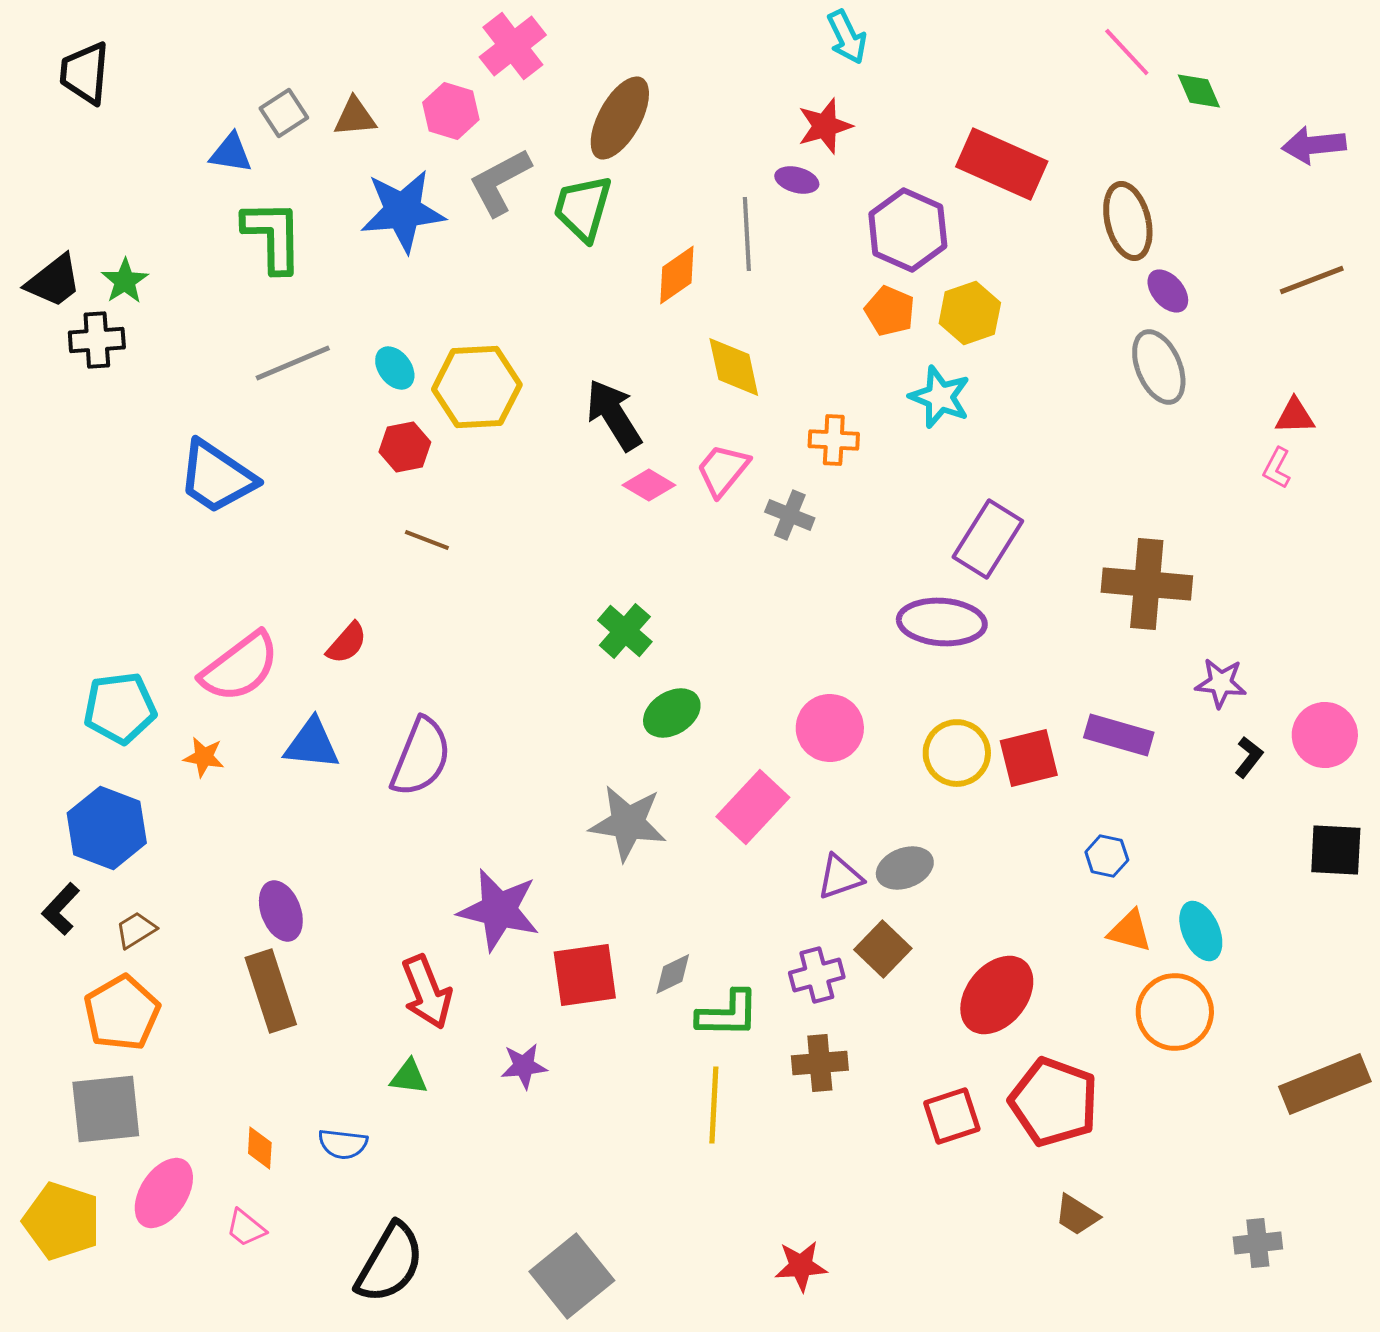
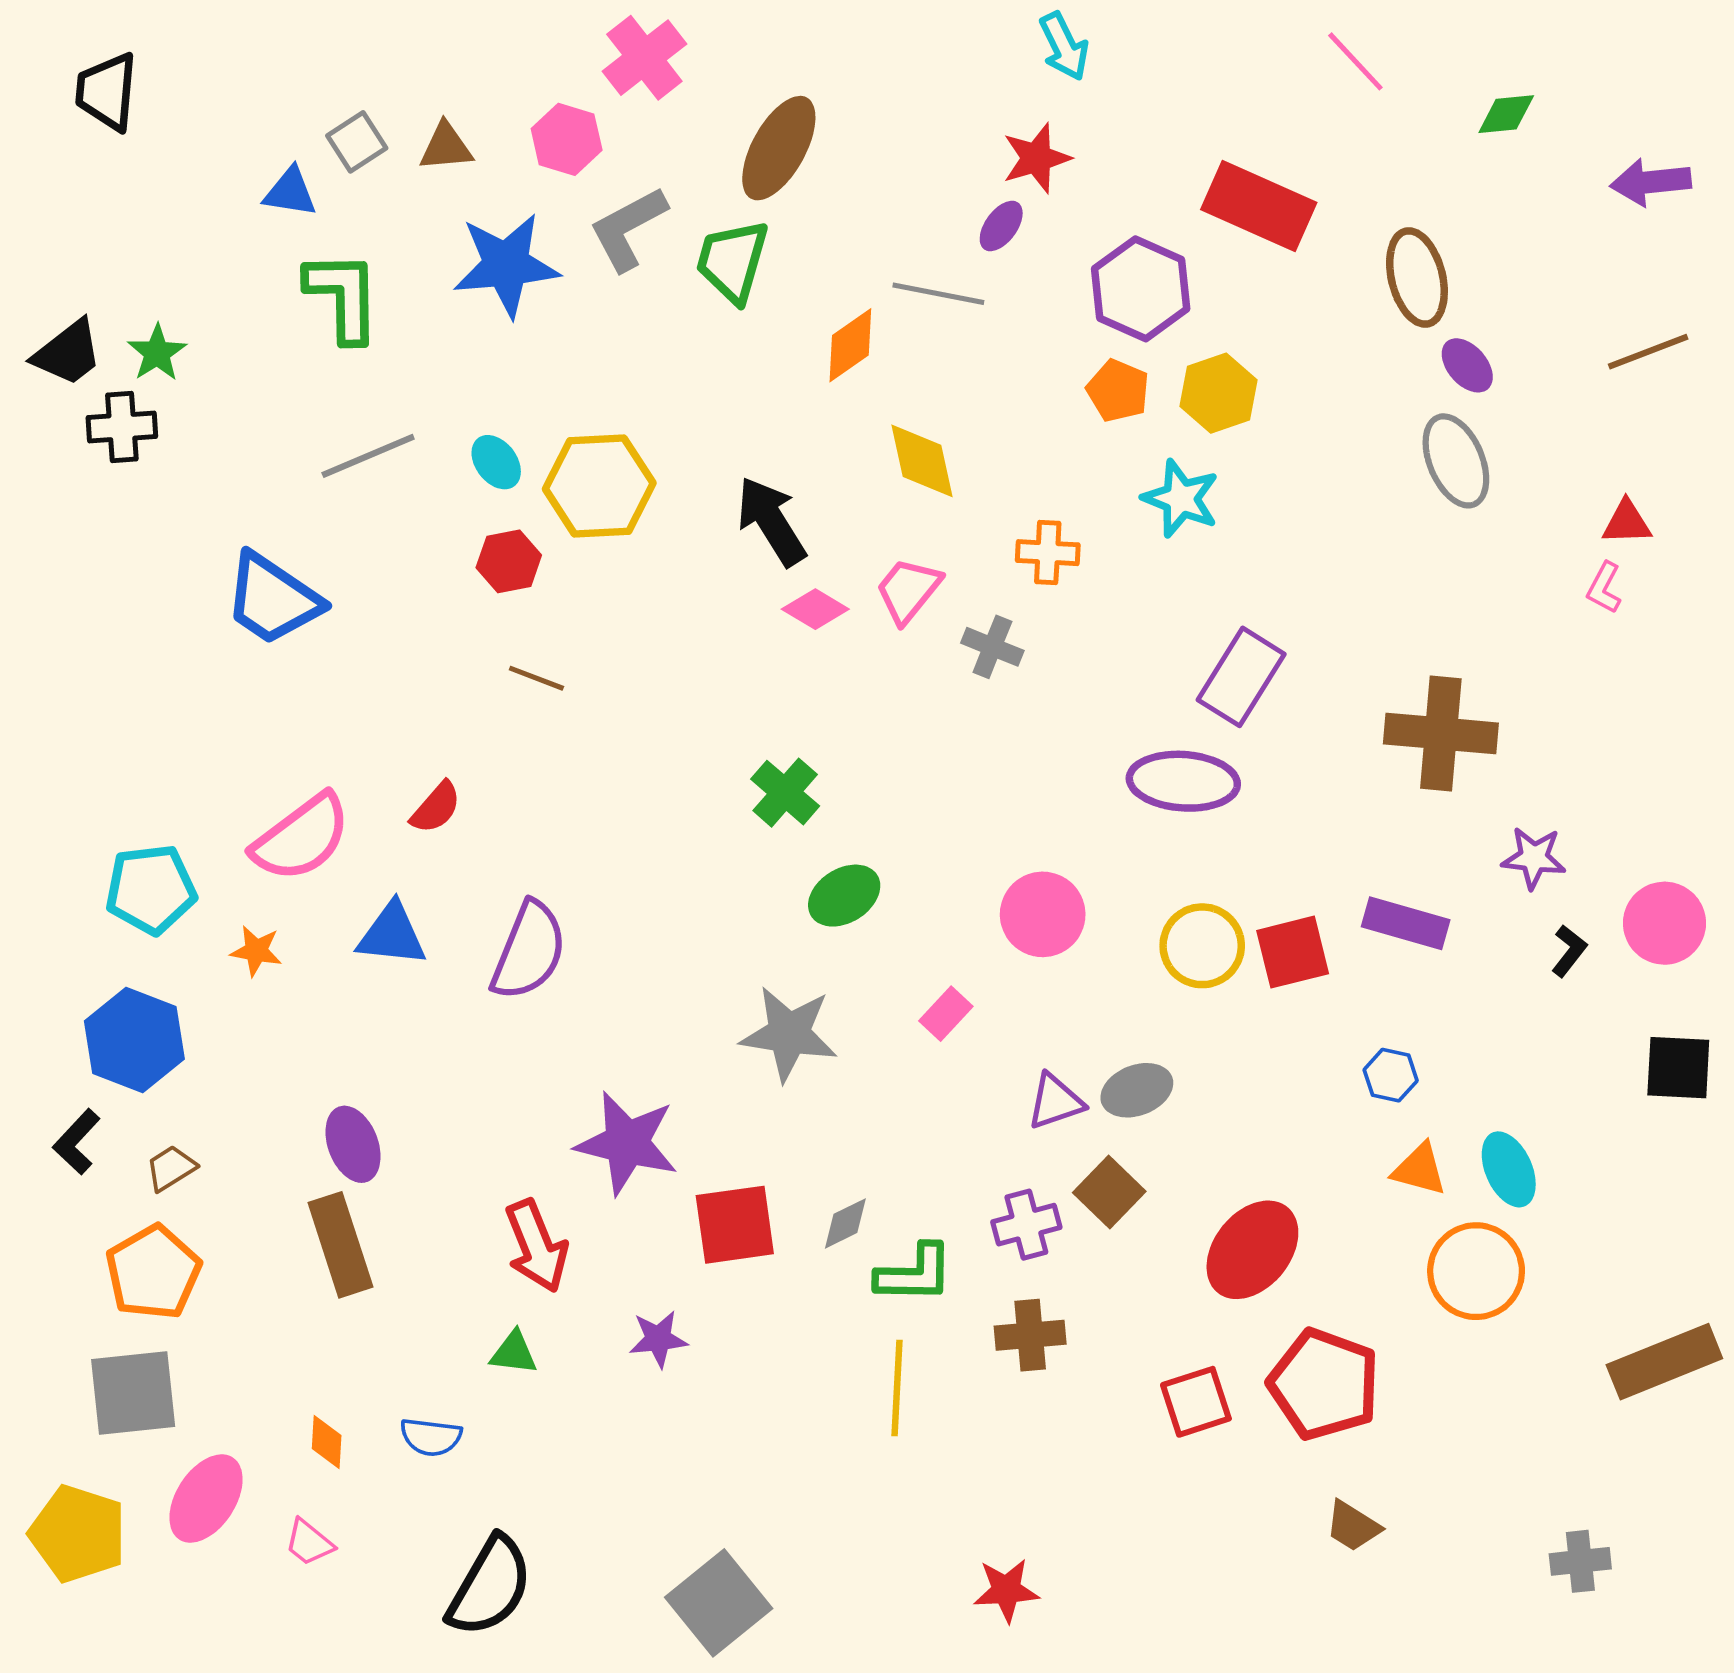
pink line: (1127, 52) -> (1355, 61), moved
green diamond: (1199, 91) -> (1506, 114), turned -72
purple ellipse: (797, 180) -> (1001, 226), turned -69
gray line: (747, 234) -> (938, 294), turned -76
pink rectangle: (753, 807) -> (946, 1014), size x0.6

